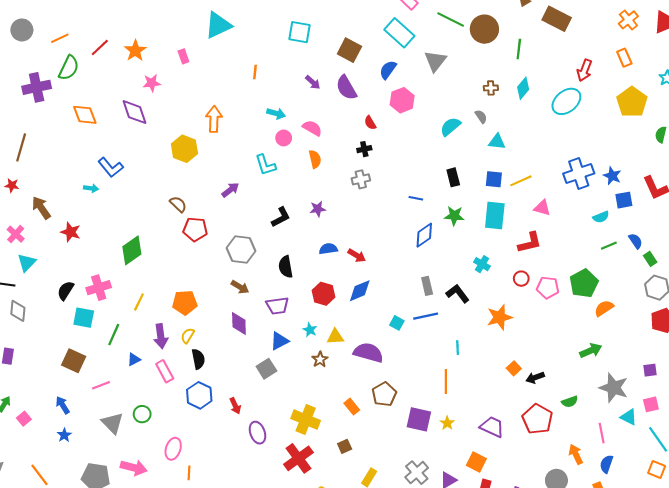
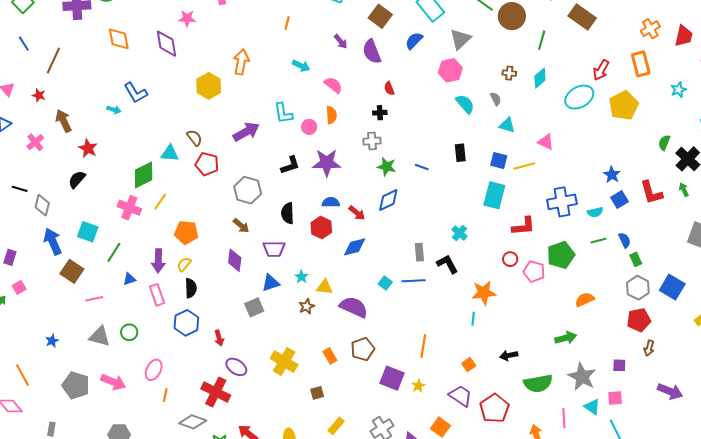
orange rectangle: (624, 58) -> (641, 64), size x1.4
pink hexagon: (402, 100) -> (450, 70), moved
yellow pentagon: (632, 102) -> (624, 105), moved
cyan semicircle: (450, 127) -> (465, 104), turned 80
pink circle: (284, 138) -> (309, 127), moved
blue cross: (579, 173) -> (562, 202), moved
purple arrow: (230, 190) -> (246, 132), size x1.5
blue square: (624, 200) -> (619, 199), turned -30
pink triangle: (542, 208) -> (546, 142), moved
purple star: (318, 209) -> (327, 163), size x1.8
green star: (454, 216) -> (387, 167), moved
blue diamond: (424, 235) -> (388, 200), moved
cyan triangle: (27, 263) -> (170, 153), moved, turned 42
cyan cross: (482, 264) -> (459, 233), moved
green pentagon: (584, 283) -> (561, 255), moved
pink cross: (99, 288) -> (129, 208), moved, turned 30
black semicircle: (66, 291) -> (77, 179), moved
red hexagon: (324, 294) -> (321, 228), moved
yellow line: (139, 302) -> (160, 202), moved
gray diamond: (18, 311) -> (42, 205), moved
cyan line: (458, 348) -> (473, 319), moved
orange square: (514, 368) -> (469, 365), moved
green semicircle: (570, 402) -> (538, 383), size x1.8
blue arrow: (63, 405) -> (53, 241), moved, size x1.5
pink square: (24, 419) -> (19, 287), moved
red pentagon: (537, 419) -> (495, 408), moved
gray triangle: (112, 423) -> (100, 336), turned -40
purple ellipse: (257, 433) -> (236, 367), turned -45
red cross: (298, 458) -> (216, 392), moved, turned -36

